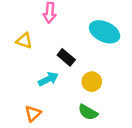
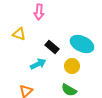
cyan ellipse: (105, 32) -> (82, 44), moved

